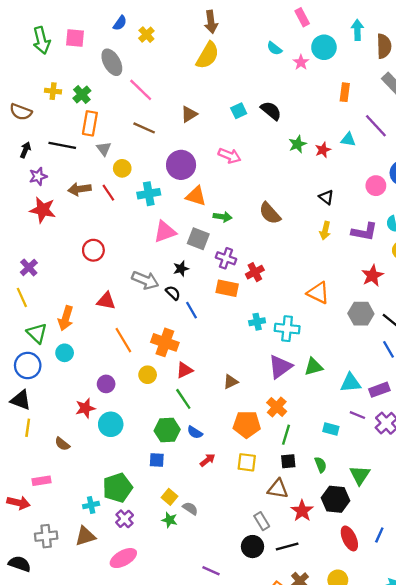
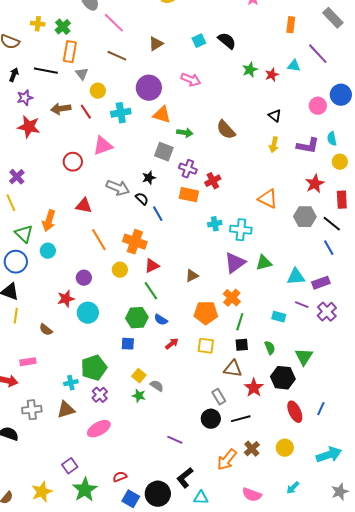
pink triangle: (165, 232) -> (103, 146), moved

